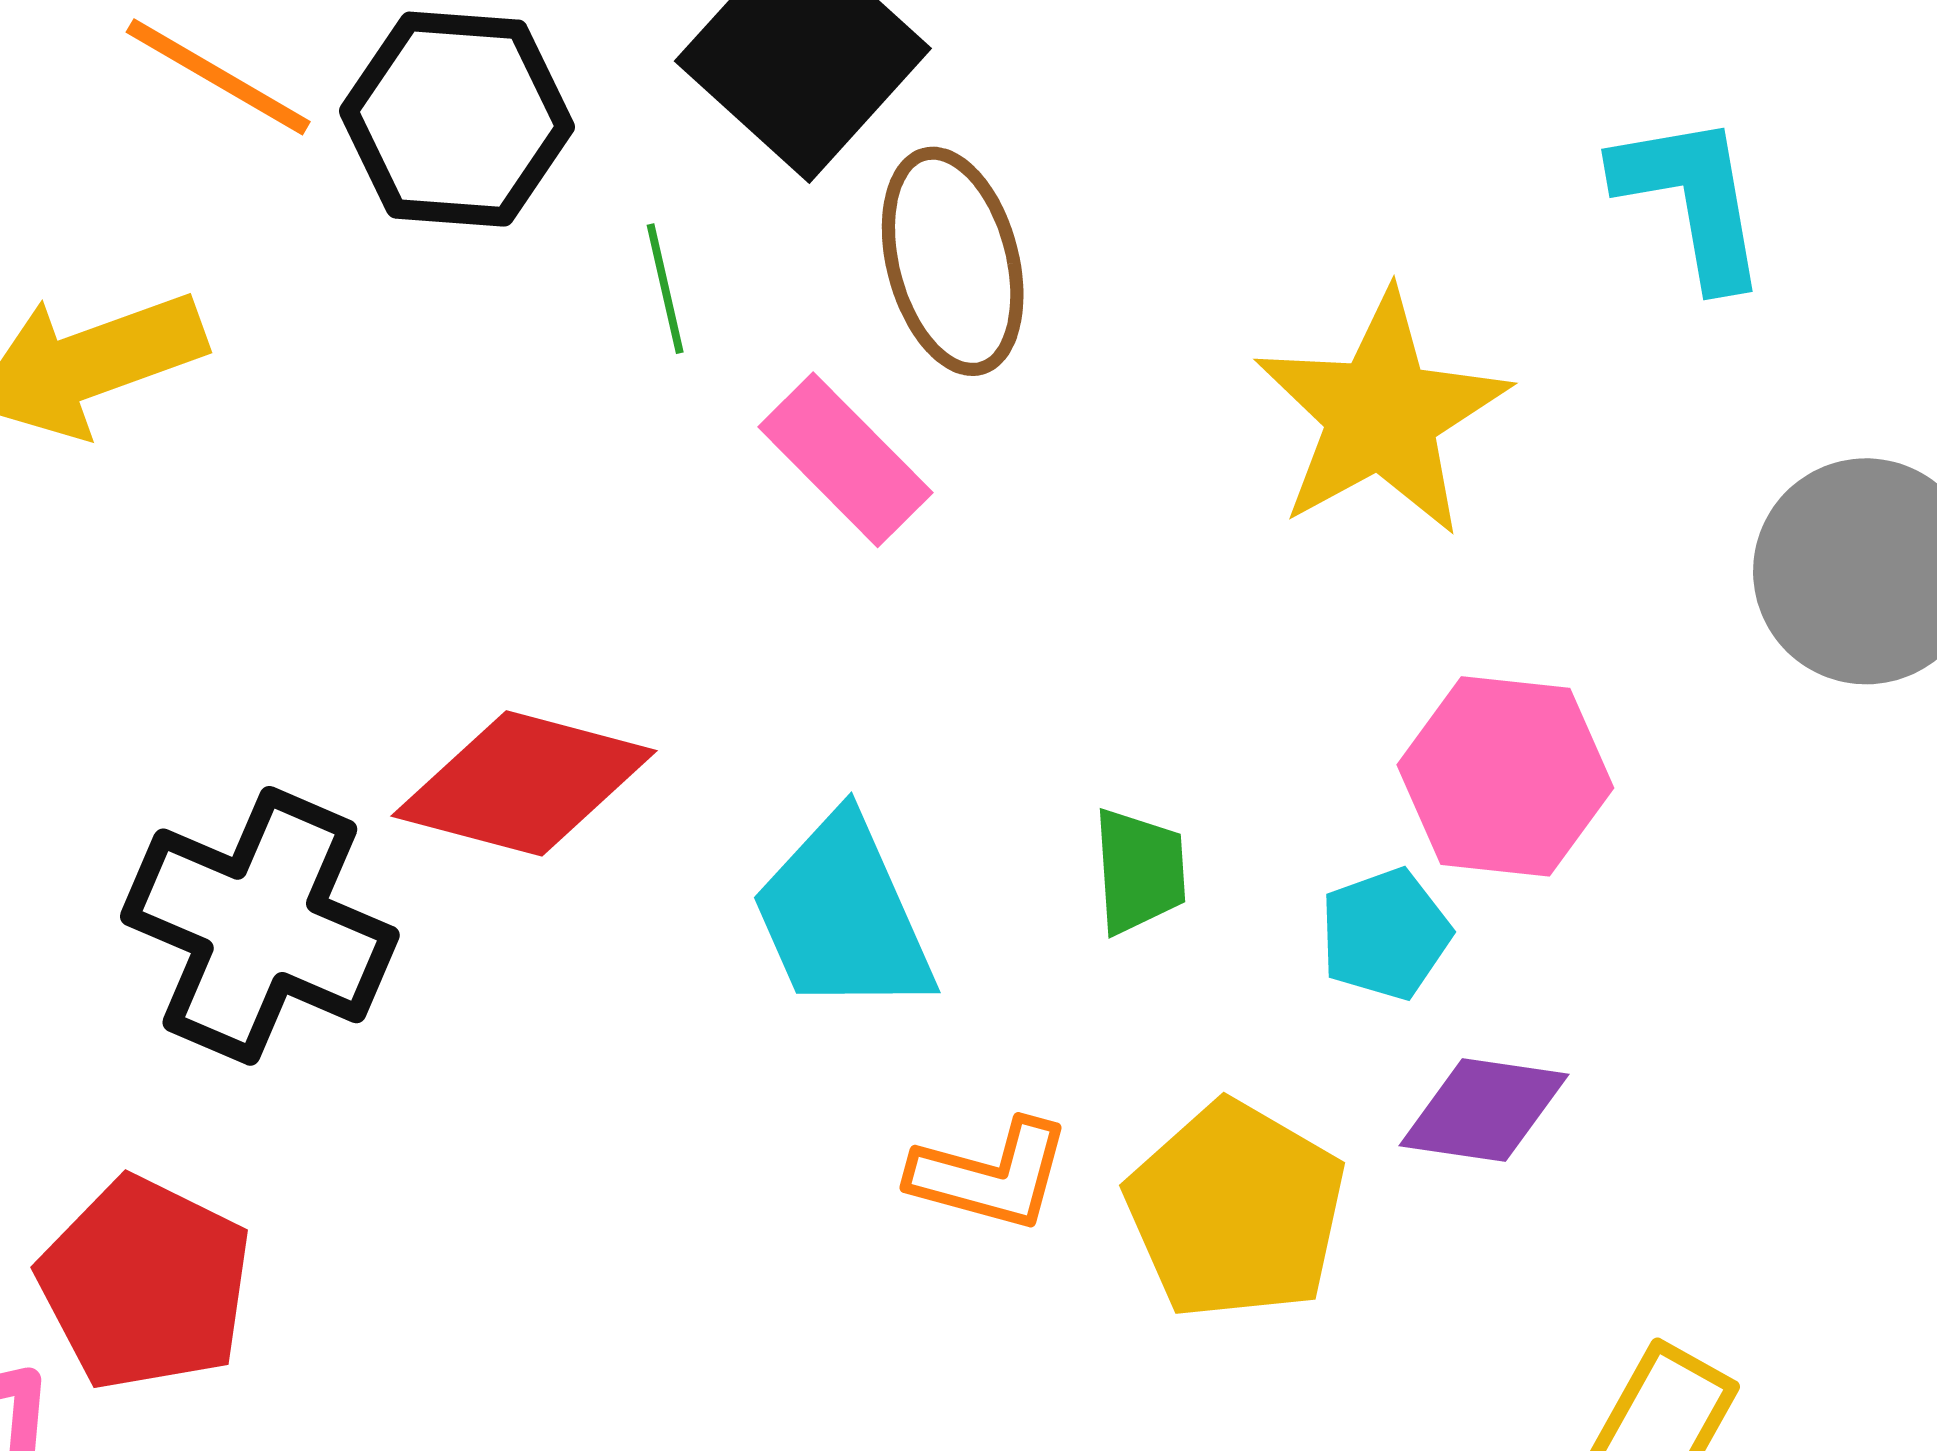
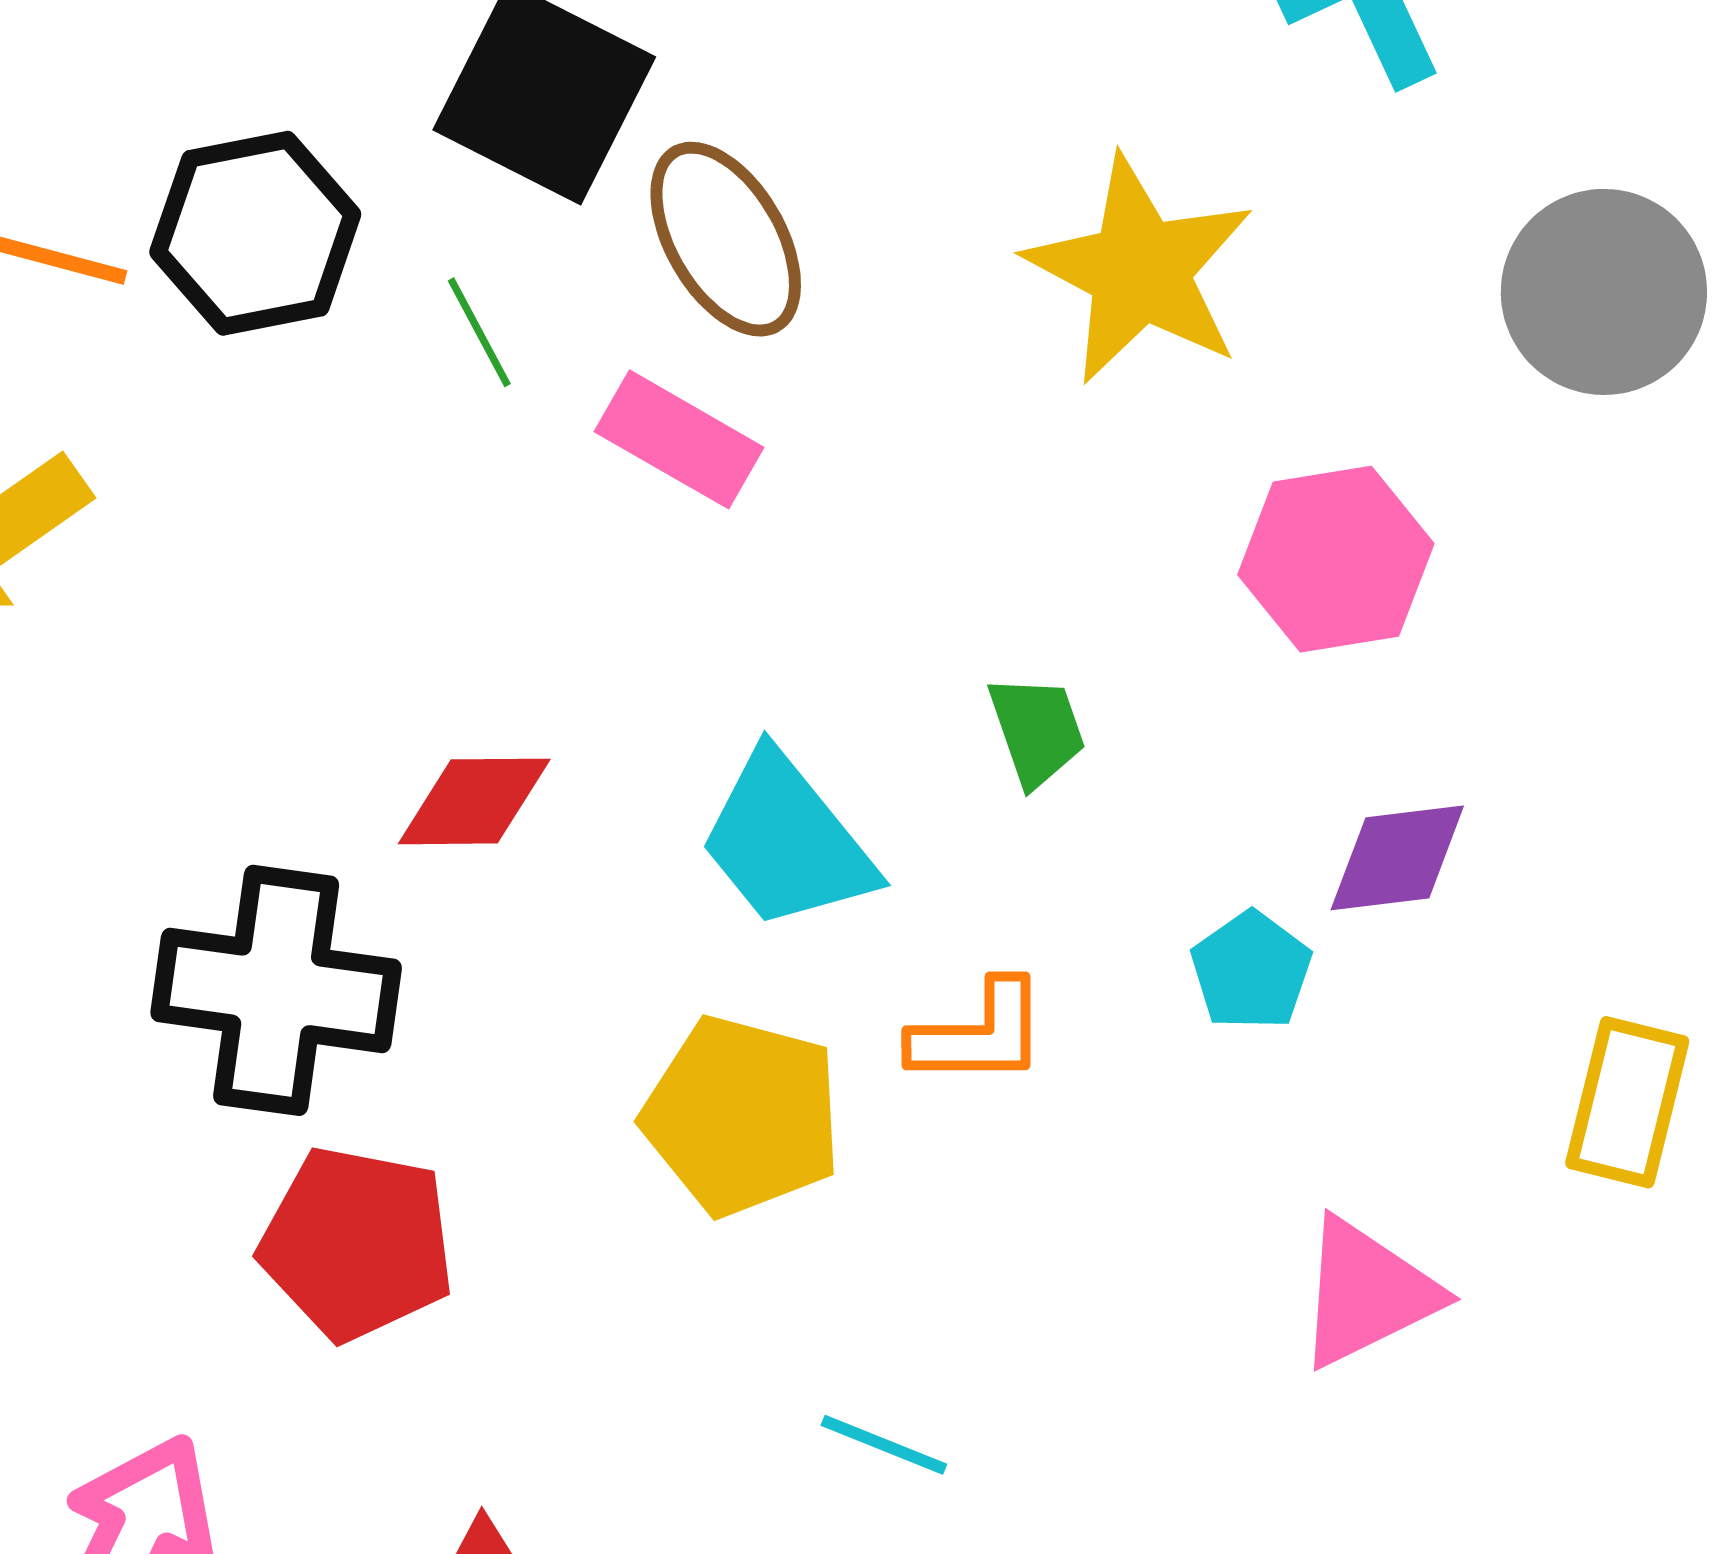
red diamond: (524, 783) -> (474, 801), size x0.7
cyan pentagon: (1385, 934) -> (1251, 971), moved
yellow pentagon: (1236, 1210) -> (742, 1116), moved
red pentagon: (145, 1284) -> (357, 1243), moved

